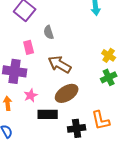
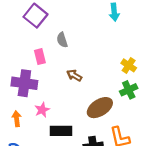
brown arrow: (60, 64) -> (74, 75), size x0.6
brown ellipse: (67, 93) -> (100, 108), moved

